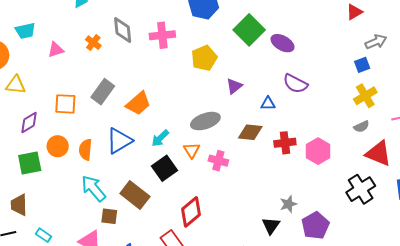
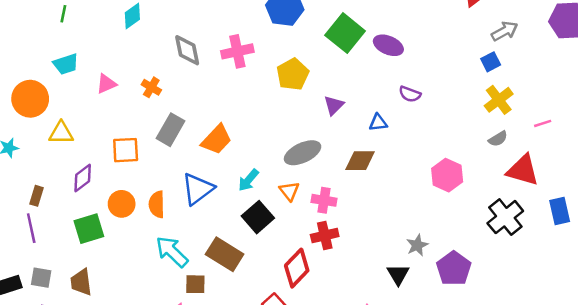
orange cross: (93, 43) -> (151, 87), moved
purple semicircle: (295, 84) -> (410, 94), size x0.7
red cross: (285, 143) -> (325, 236), moved

